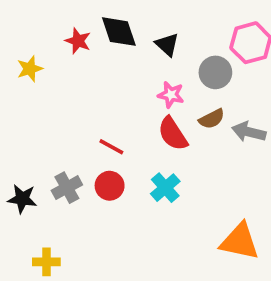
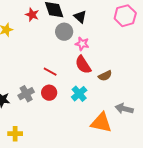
gray circle: (215, 72) -> (64, 32), moved
brown semicircle: (212, 119) -> (105, 76), moved
gray arrow: (249, 132) -> (124, 109), moved
orange triangle: (240, 241) -> (101, 123), moved

